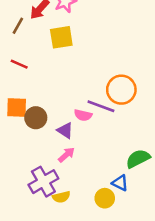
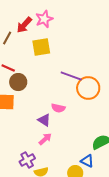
purple line: (101, 106) -> (71, 76), moved
brown circle: (36, 118) -> (18, 82), moved
purple cross: (43, 182) -> (27, 160), size x0.7

